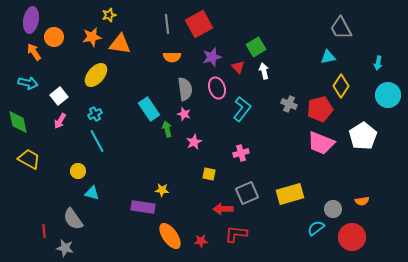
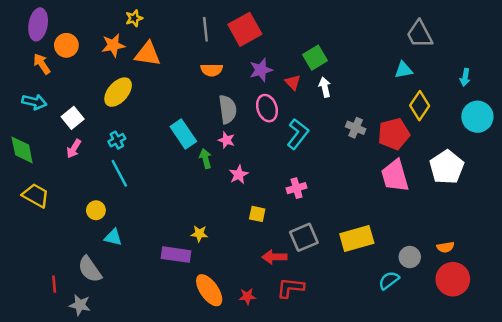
pink trapezoid: (321, 143) -> (395, 176), turned 52
red circle: (352, 237) -> (453, 279), moved

